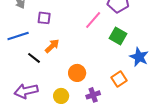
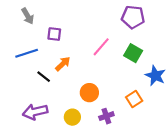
pink line: (93, 20) -> (101, 47), moved

